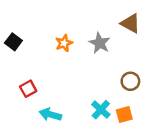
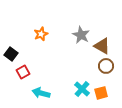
brown triangle: (130, 23) -> (102, 46), moved
black square: (13, 42) -> (11, 54), moved
orange star: (64, 43) -> (41, 34), moved

